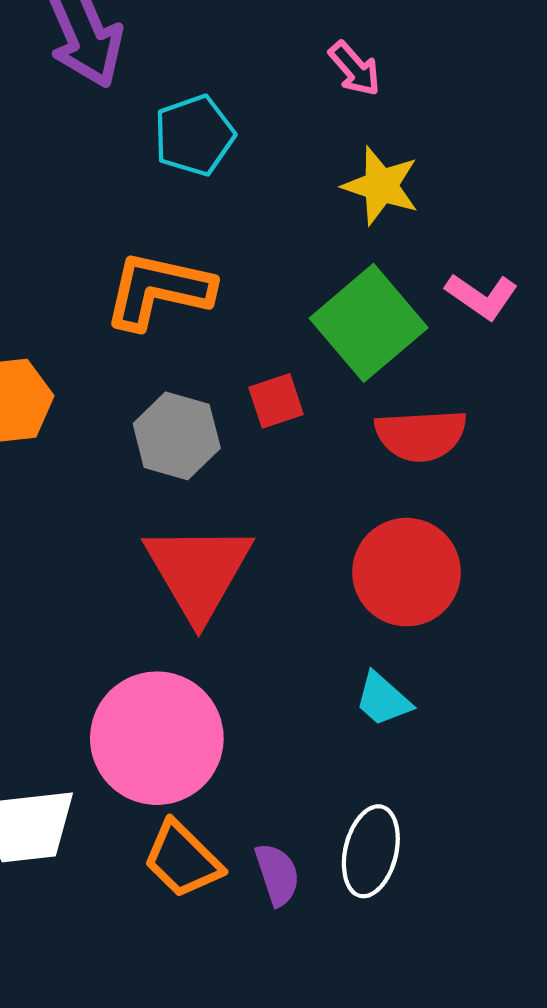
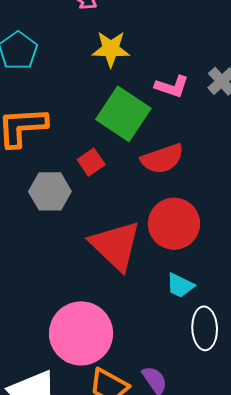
red triangle: (198, 571) -> (116, 245), moved
white ellipse: (371, 851) -> (205, 328), moved

